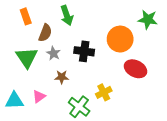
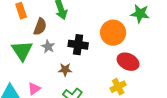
brown star: (62, 77) -> (65, 70), moved
yellow cross: (104, 92) -> (118, 87), moved

